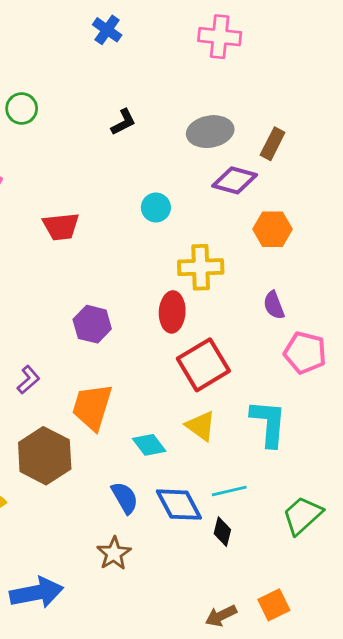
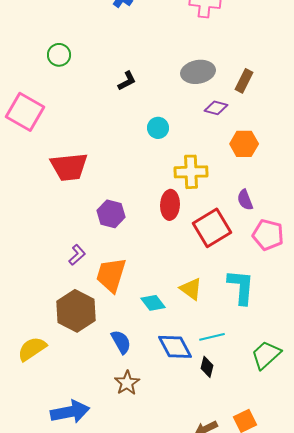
black L-shape: (123, 122) -> (127, 81), moved
purple diamond: (235, 180) -> (216, 108), size x0.7
red trapezoid: (61, 226) -> (69, 167), moved, size x1.4
red square: (203, 365) -> (212, 228), moved
purple L-shape: (28, 380) -> (77, 255), moved
blue semicircle: (125, 498) -> (121, 342), moved

